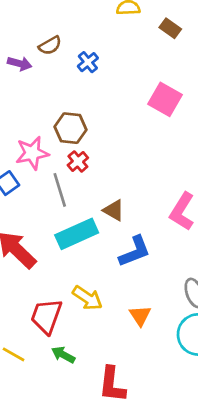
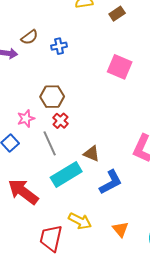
brown rectangle: (170, 28) -> (117, 14), turned -63
blue cross: (88, 62) -> (59, 46), turned 35
pink star: (32, 153) -> (26, 119), size x0.7

